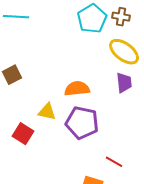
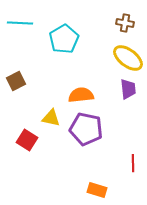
cyan pentagon: (92, 19) -> (64, 39), moved
red line: (114, 162) -> (133, 163), moved, turned 60

